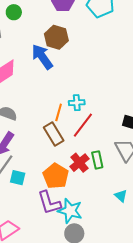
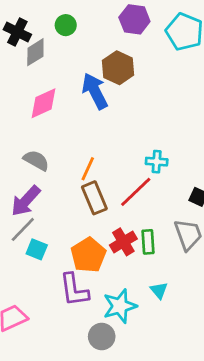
cyan cross: (77, 103) -> (157, 162), moved
orange line: (59, 112) -> (88, 169), moved
cyan triangle: (121, 196) -> (159, 290), moved
cyan star: (70, 211) -> (120, 306), moved, turned 30

